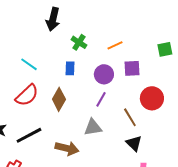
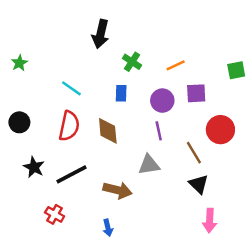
red semicircle: (27, 95) -> (69, 126), turned -35
brown diamond: (59, 99) -> (108, 131), turned -35
purple line: (101, 99) -> (159, 131), turned -42

